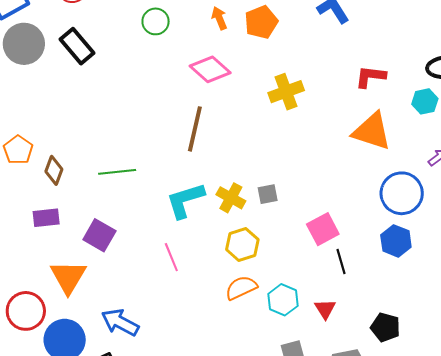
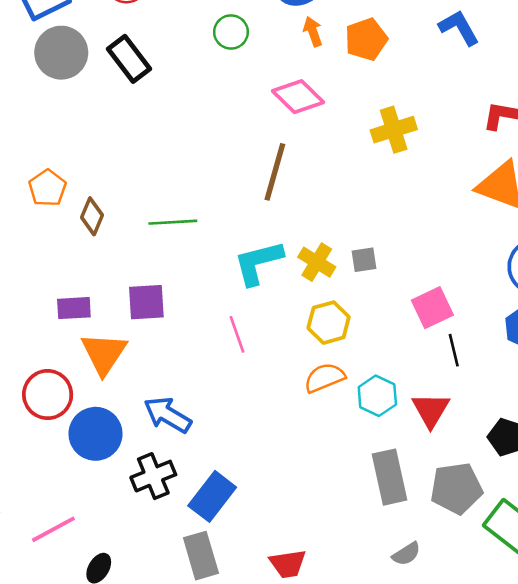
purple rectangle: (46, 218) -> (74, 308), moved
purple square: (99, 235) -> (146, 302), turned -36
red triangle: (325, 309) -> (431, 410), size x1.4

